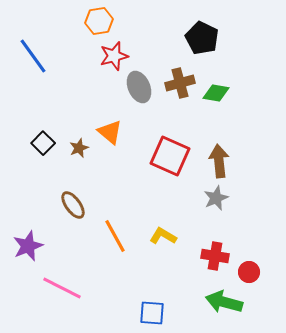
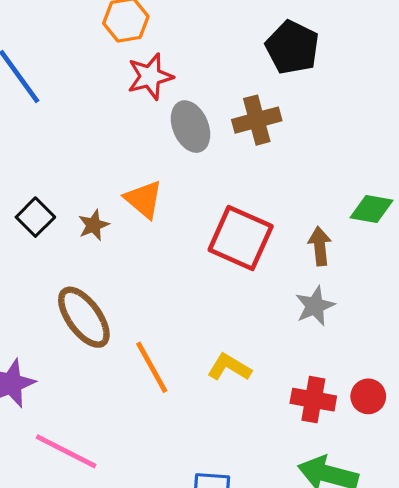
green diamond: (216, 93) -> (371, 209), moved
brown arrow: (219, 161) -> (320, 246), size x0.7
brown ellipse: (73, 205) -> (84, 317), size x1.4
red circle: (249, 272) -> (368, 396), moved

